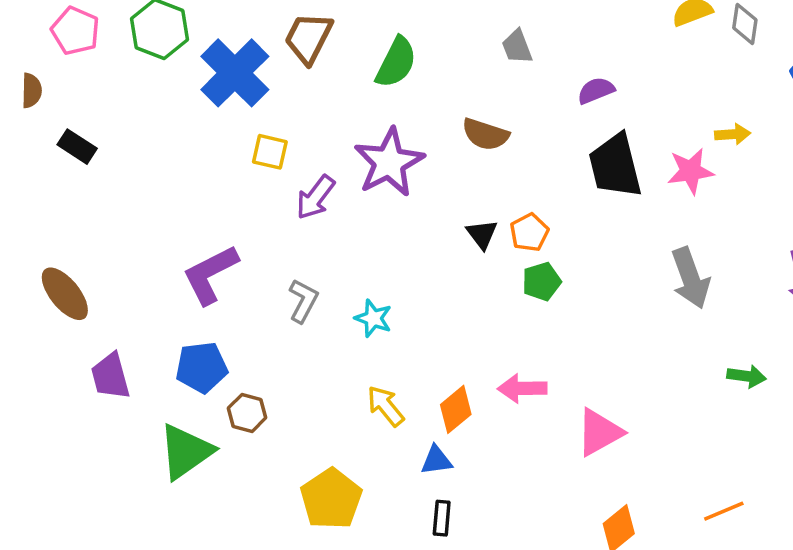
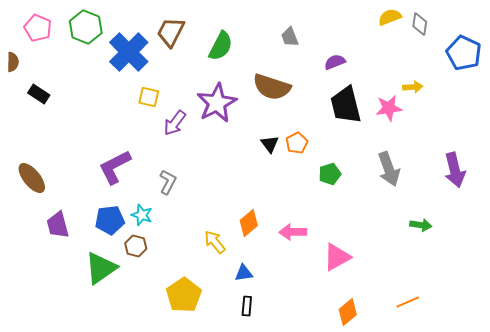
brown semicircle: (485, 134) -> (272, 87), size x1.4
green pentagon: (542, 282) -> (330, 174), moved
cyan star: (373, 318) -> (142, 215), moved
orange diamond: (456, 409) -> (249, 223), moved

